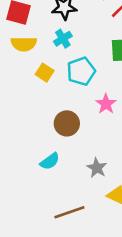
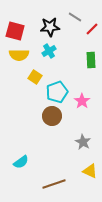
cyan pentagon: (81, 71) -> (57, 92), moved
cyan semicircle: (50, 161) -> (21, 162), moved
gray star: (97, 168) -> (83, 142), moved

